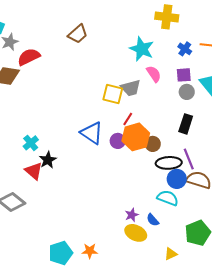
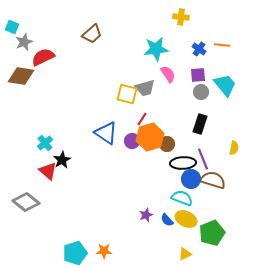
yellow cross: (167, 17) -> (181, 17), size x0.7
cyan star: (142, 49) -> (156, 49), turned -30
yellow ellipse: (136, 233) -> (186, 219), moved

